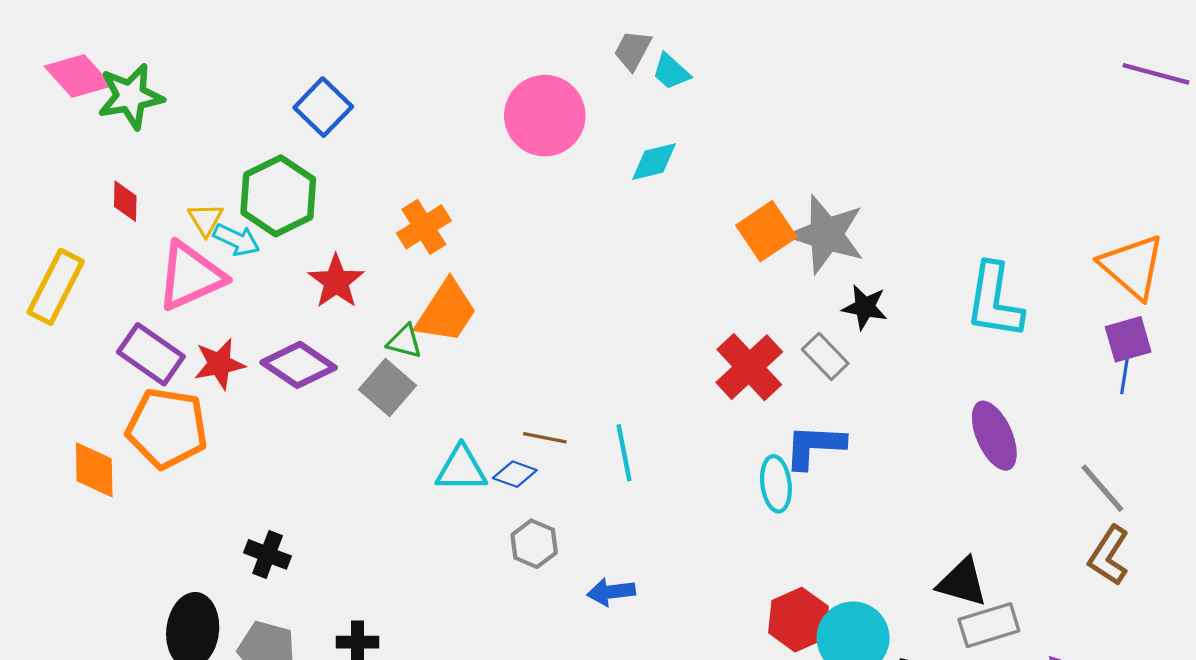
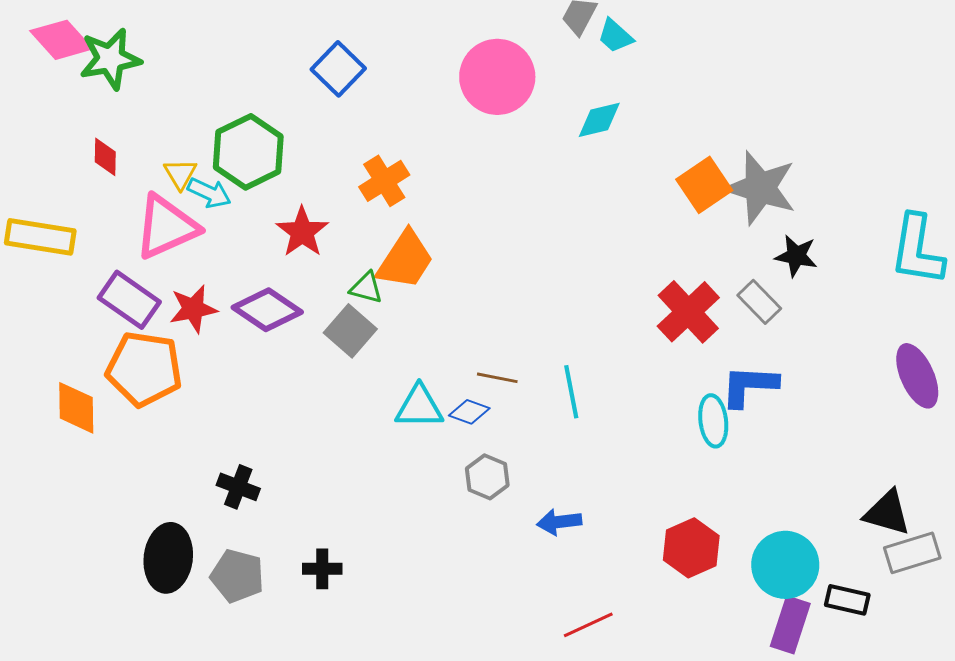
blue square: (323, 107) -> (338, 69), moved
yellow rectangle: (56, 287) -> (40, 237), turned 72
red hexagon: (798, 620) -> (691, 548), moved

